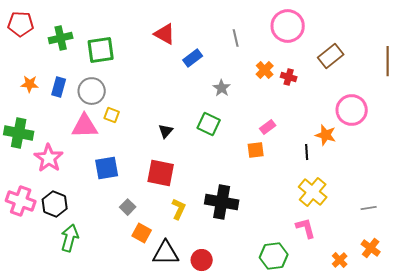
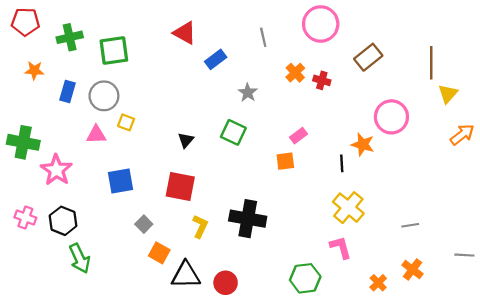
orange star: (30, 84) -> (34, 70), moved
pink triangle: (85, 126) -> (96, 135), size x0.7
pink cross: (21, 201) -> (25, 218), size x0.7
green arrow: (70, 238) -> (80, 258), turned 140

